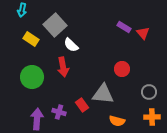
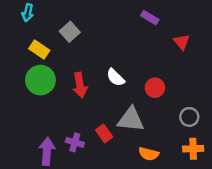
gray square: (55, 25) -> (70, 32), size x0.7
purple rectangle: (124, 27) -> (150, 18), moved
white semicircle: (71, 45) -> (116, 78), moved
green circle: (32, 77) -> (40, 80), moved

